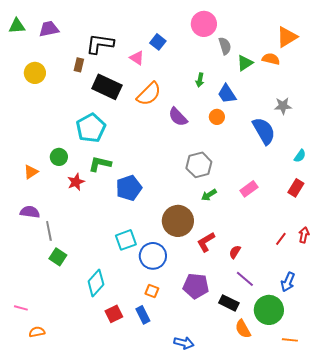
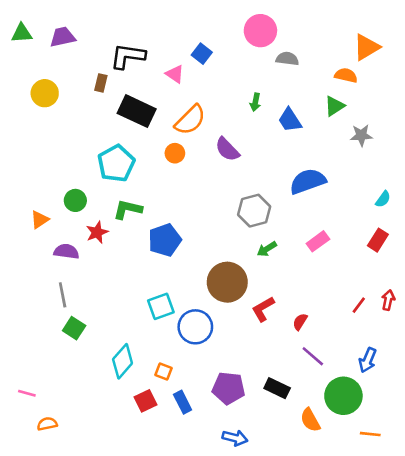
gray semicircle: (225, 46) -> (287, 59), turned -66
green triangle: (245, 63) -> (334, 106), moved
orange circle: (217, 117) -> (175, 153), moved
blue semicircle: (264, 131) -> (308, 181), moved, turned -80
purple semicircle: (30, 212) -> (66, 252), moved
purple pentagon: (196, 286) -> (229, 388), moved
orange square: (152, 291) -> (163, 372), moved
black rectangle: (229, 303) -> (277, 388), moved

